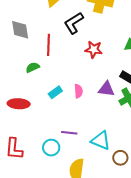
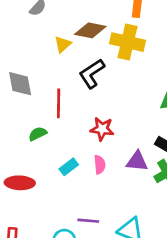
red star: (94, 49) -> (102, 129), moved

